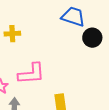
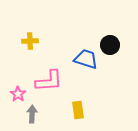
blue trapezoid: (73, 17) -> (86, 59), moved

